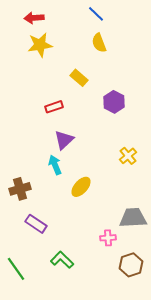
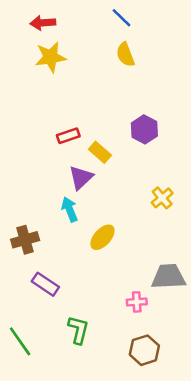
yellow rectangle: (79, 78) -> (100, 152), moved
green L-shape: (62, 260) -> (78, 330), turned 60
brown hexagon: (131, 265) -> (144, 350), moved

